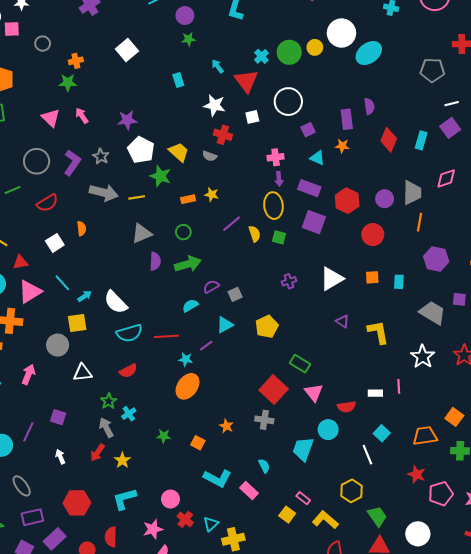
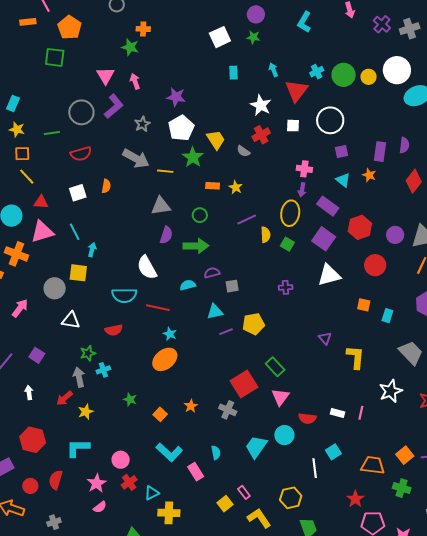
white square: (127, 50) -> (220, 37), moved
red cross: (223, 135) -> (261, 135), turned 30
purple L-shape: (72, 163) -> (114, 106), moved
white triangle: (332, 279) -> (329, 275), moved
cyan arrow: (85, 296) -> (92, 250), turned -56
white semicircle: (116, 302) -> (147, 267), moved
purple line: (206, 346) -> (226, 332), moved
pink star: (153, 529) -> (97, 483), turned -30

